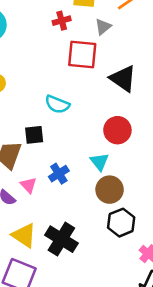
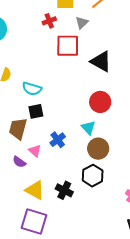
cyan semicircle: (57, 104) -> (32, 89), moved
black hexagon: (121, 223) -> (93, 176), moved
black cross: (61, 239) -> (64, 190), size x0.7

